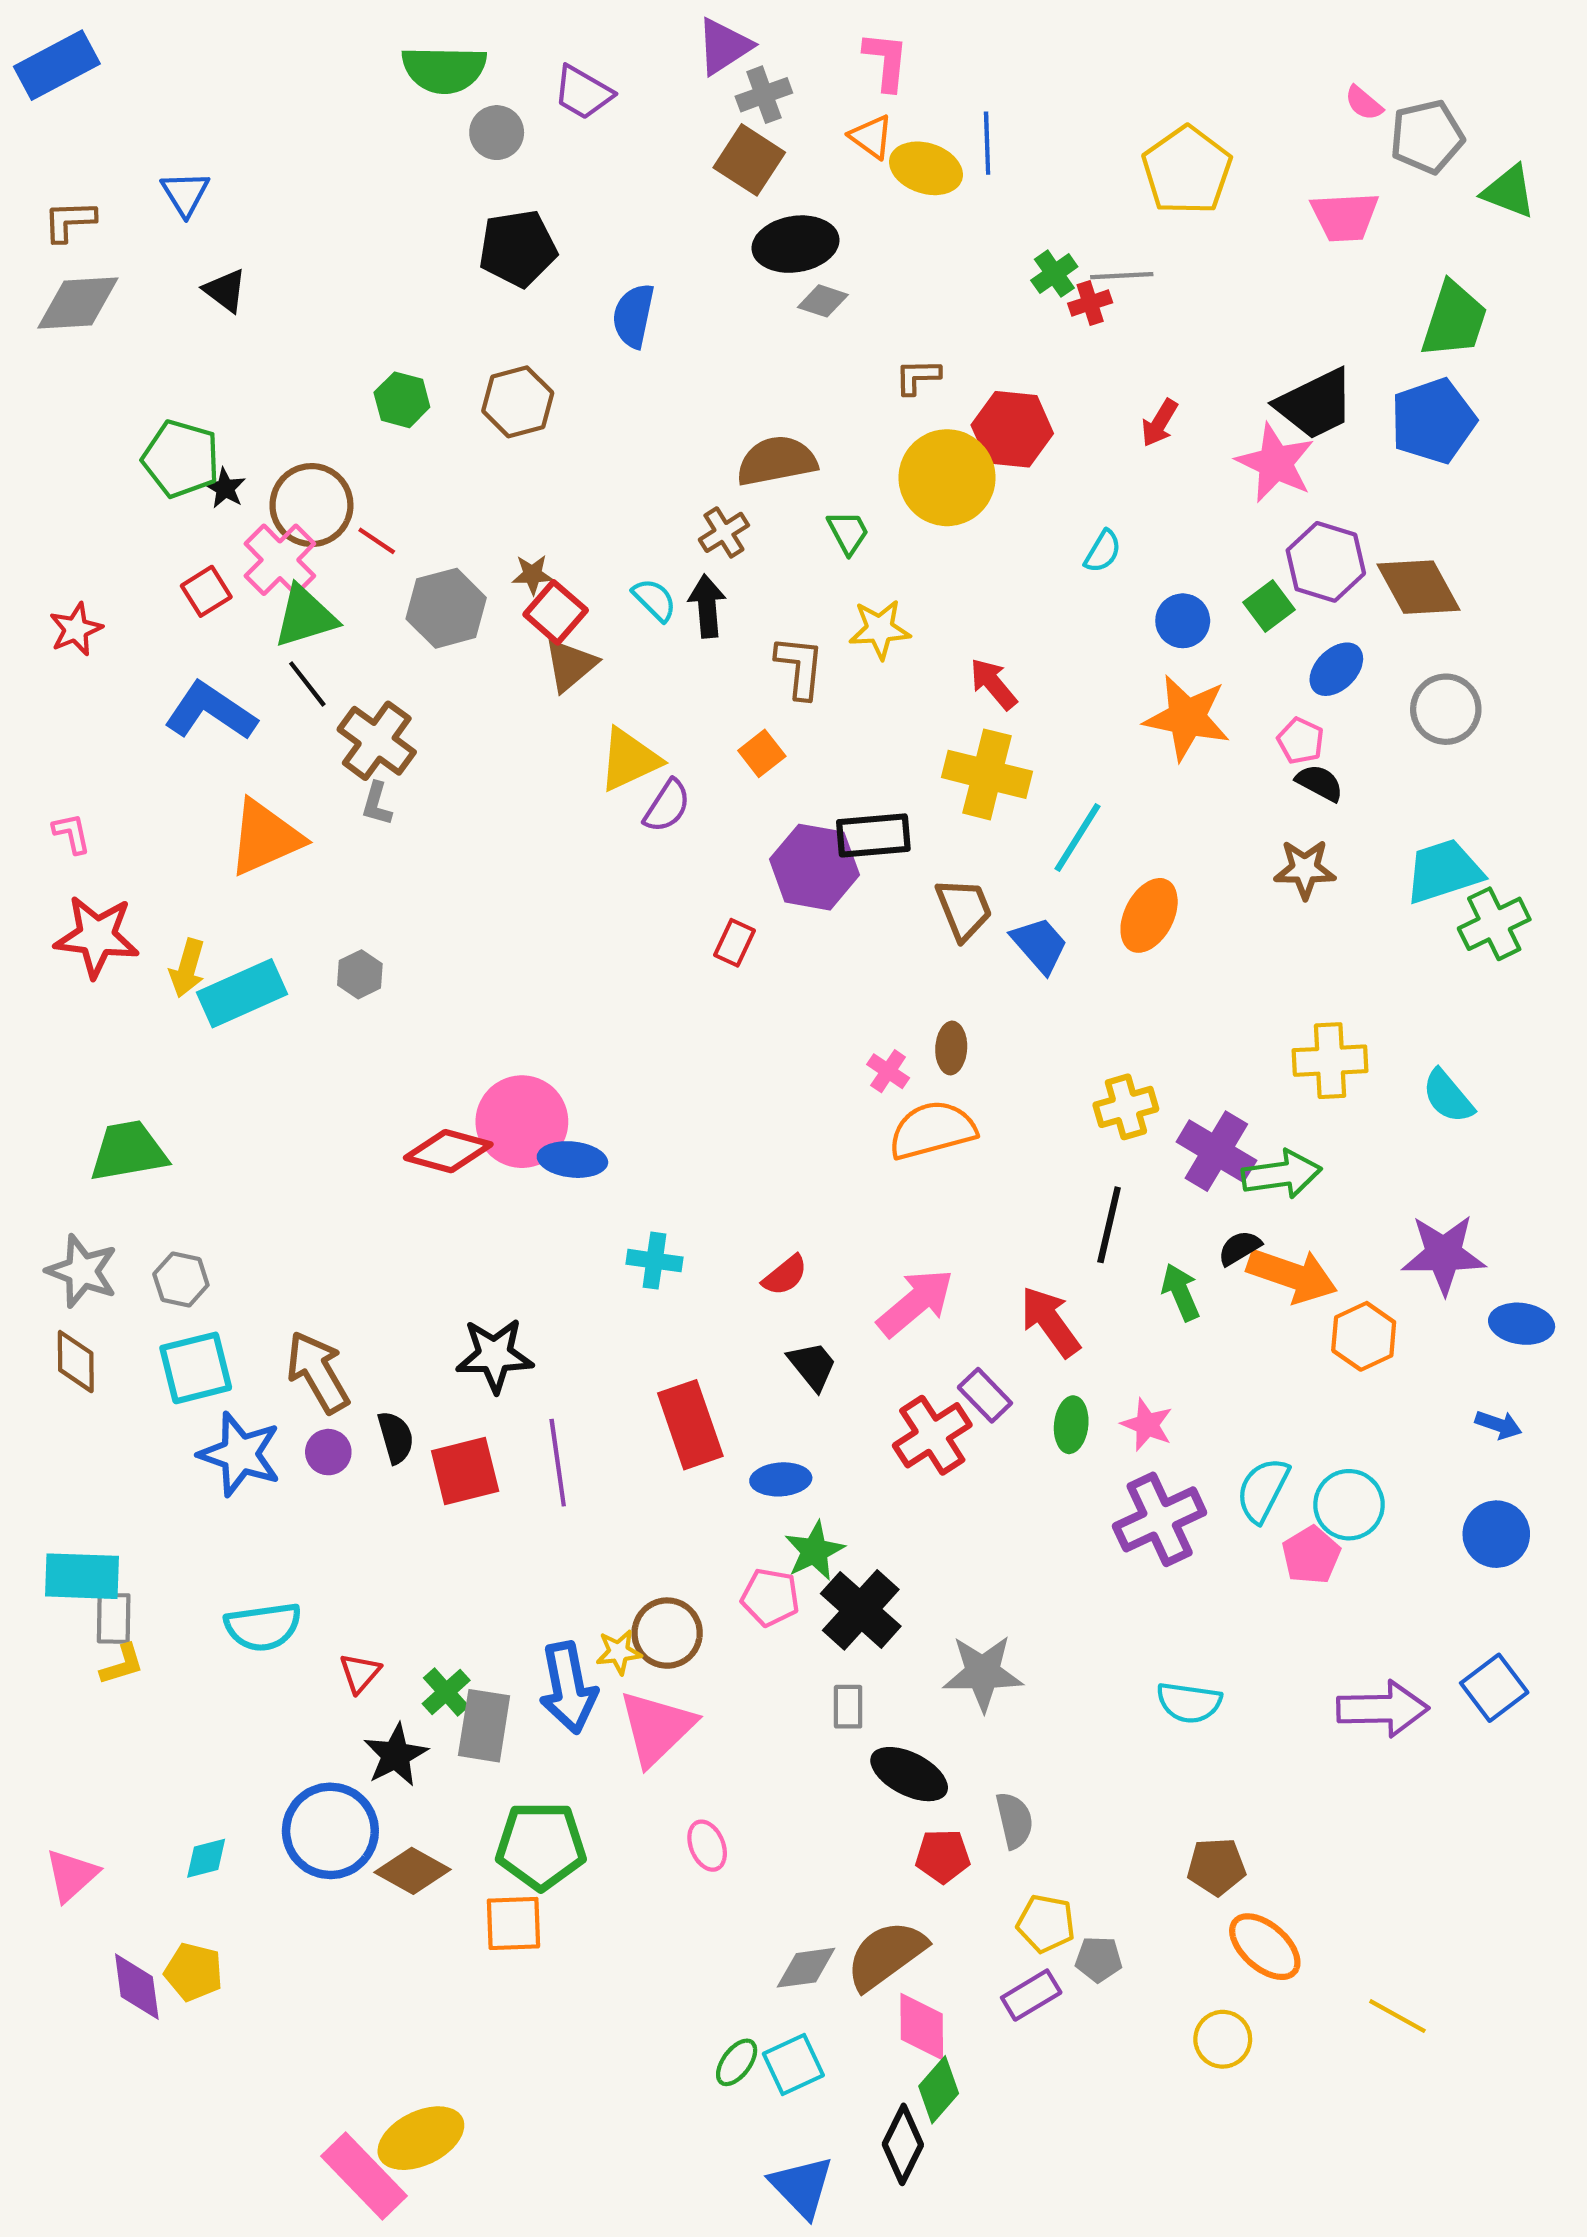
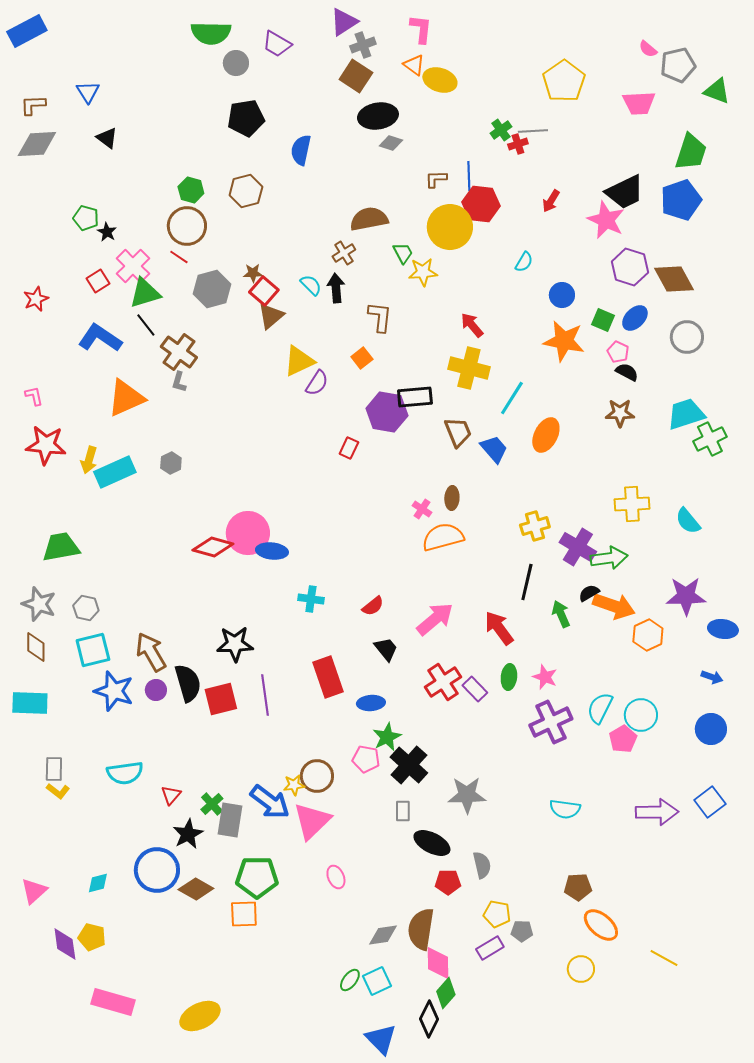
blue line: (987, 143) -> (469, 176), moved
green pentagon: (181, 459) -> (86, 218), size x0.7
brown circle: (311, 505) -> (187, 226), moved
green square: (1269, 606) -> (603, 320), moved, turned -30
yellow star: (880, 629) -> (423, 272), moved
purple rectangle: (985, 1395) -> (475, 689), moved
black semicircle: (396, 1437) -> (188, 683), size x1.5
cyan rectangle: (82, 1576) -> (30, 703), moved
yellow L-shape: (122, 1665) -> (58, 791), turned 55
blue arrow: (568, 1688) -> (270, 802), turned -42
brown semicircle: (886, 1955) -> (421, 929), turned -45
pink rectangle: (364, 2176) -> (113, 1002), moved, turned -30

